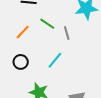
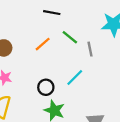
black circle: (21, 62) -> (46, 87), moved

